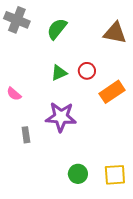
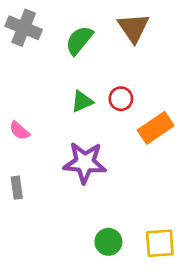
brown triangle: (115, 33) -> (133, 28), moved, turned 45
gray rectangle: (26, 135) -> (17, 188), moved

